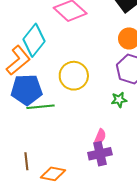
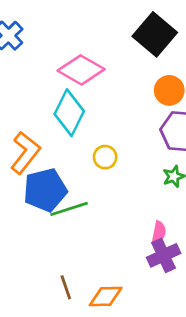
cyan diamond: (34, 40) -> (69, 113), moved
yellow circle: (74, 76) -> (105, 157), size x0.6

